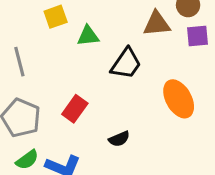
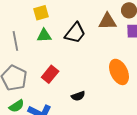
green triangle: (88, 36) -> (44, 36), moved
black trapezoid: (126, 64) -> (75, 33), moved

